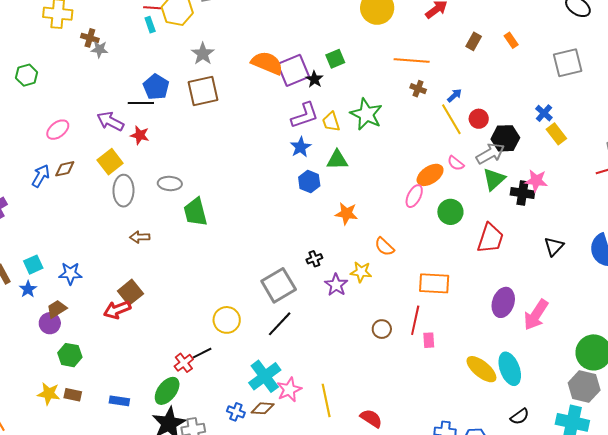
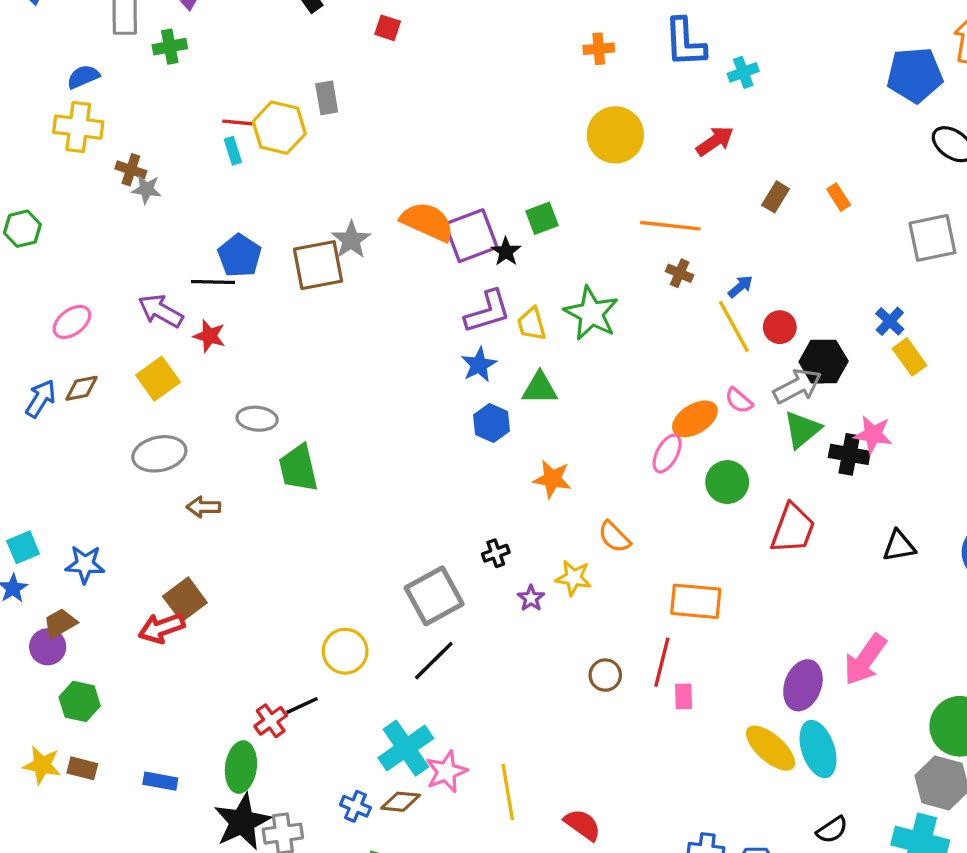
gray star: (203, 54) -> (351, 240), moved
gray ellipse: (123, 191) -> (159, 454), moved, turned 76
black triangle: (554, 246) -> (899, 546), turned 35
purple star: (336, 285) -> (531, 598), size x0.7
purple ellipse: (503, 302) -> (803, 685), moved
green ellipse: (167, 391) -> (241, 767), turned -32

